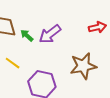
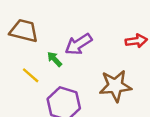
green arrow: (27, 35) -> (55, 59), moved

